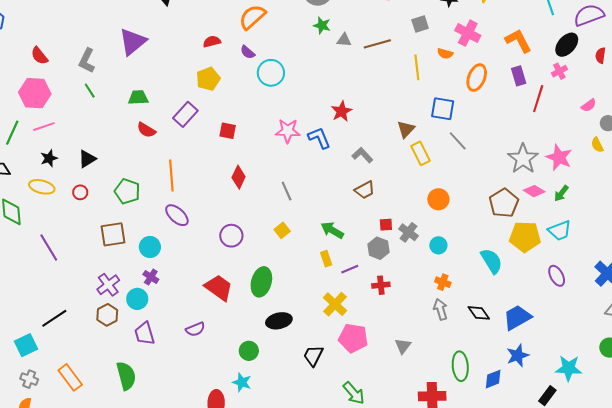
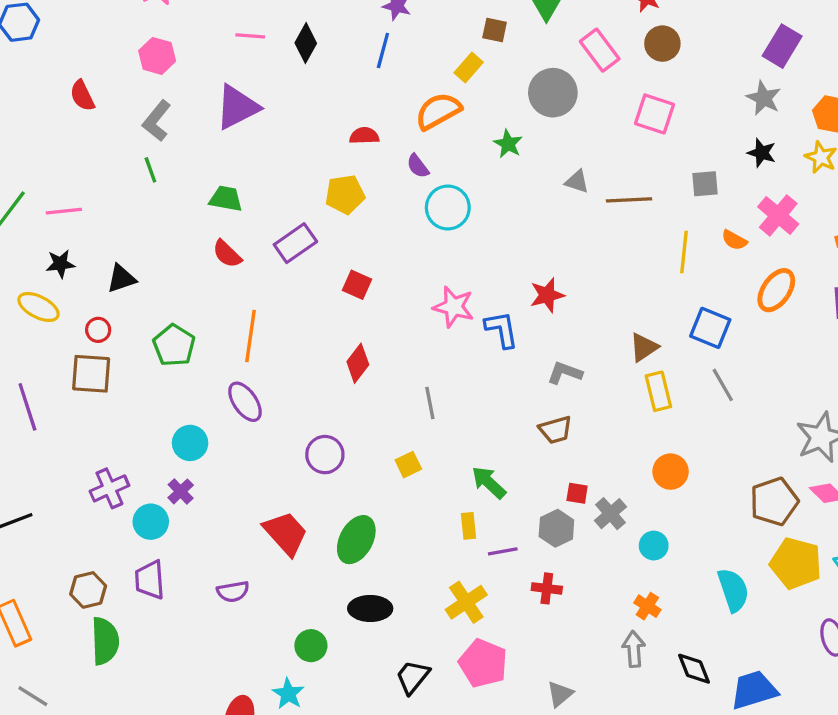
green star: (322, 25) -> (508, 144), moved
pink hexagon: (35, 93) -> (157, 56), moved, size x0.7
gray L-shape: (362, 155) -> (565, 373), turned -40
brown square: (113, 234) -> (91, 374), moved
brown hexagon: (107, 315) -> (88, 590), moved

